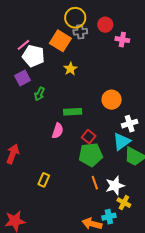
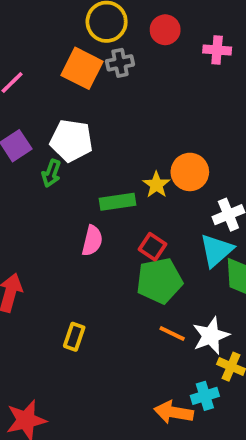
gray cross: (80, 32) -> (120, 63), moved
pink cross: (122, 40) -> (217, 50), moved
white pentagon: (33, 56) -> (71, 141), moved
yellow star: (70, 69) -> (156, 185), moved
orange line: (95, 183) -> (172, 333), turned -40

